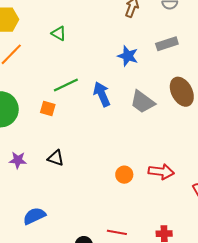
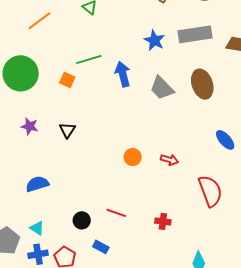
gray rectangle: (167, 44) -> (195, 34), size x1.5
black triangle: (56, 158) -> (67, 130), turned 36
red arrow: (161, 172) -> (169, 160), size x0.7

